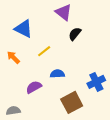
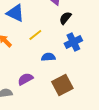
blue cross: (96, 82) -> (73, 42), moved
purple semicircle: (34, 87) -> (25, 79), moved

